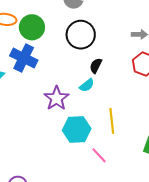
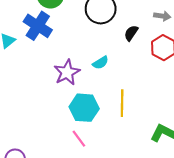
black semicircle: (96, 66) -> (131, 33), moved
pink line: (99, 155) -> (79, 139), moved

